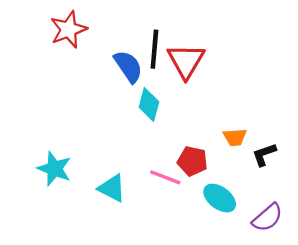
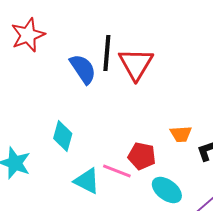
cyan diamond: (149, 105) -> (63, 136), moved
cyan triangle: (112, 188) -> (87, 181), moved

